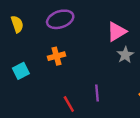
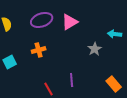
pink triangle: (117, 32) -> (70, 22), moved

